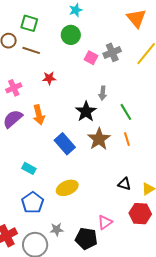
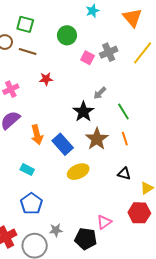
cyan star: (76, 10) -> (92, 11), moved
gray arrow: (103, 93) -> (100, 93), turned 40
orange arrow: (39, 115) -> (37, 135), moved
black triangle: (124, 184) -> (124, 174), moved
yellow ellipse: (67, 188) -> (78, 172), moved

